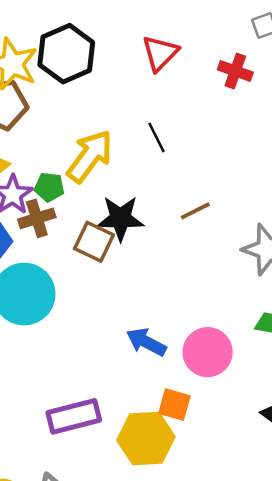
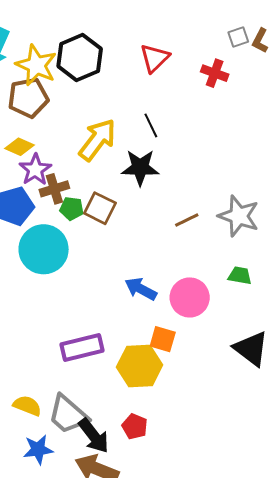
green pentagon: (49, 187) -> (72, 209), moved
brown line: (195, 211) -> (187, 220), moved
black star: (120, 218) -> (140, 168), moved

